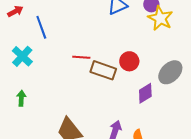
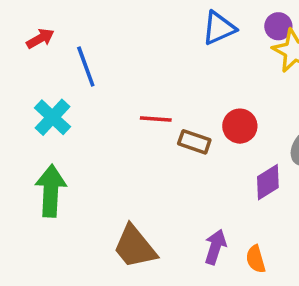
brown rectangle: (103, 70) -> (194, 142), size x0.7
green arrow: (21, 98) -> (51, 191), size x1.8

